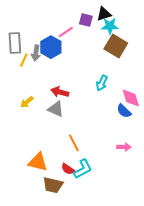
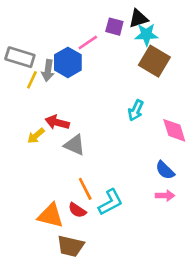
gray rectangle: (15, 43) -> (20, 57), turned -70
red arrow: (60, 92) -> (57, 122), moved
blue semicircle: (124, 111) -> (165, 170), moved
orange line: (74, 143) -> (85, 189), moved
red semicircle: (68, 169) -> (77, 210), moved
cyan L-shape: (83, 169) -> (110, 202), moved

